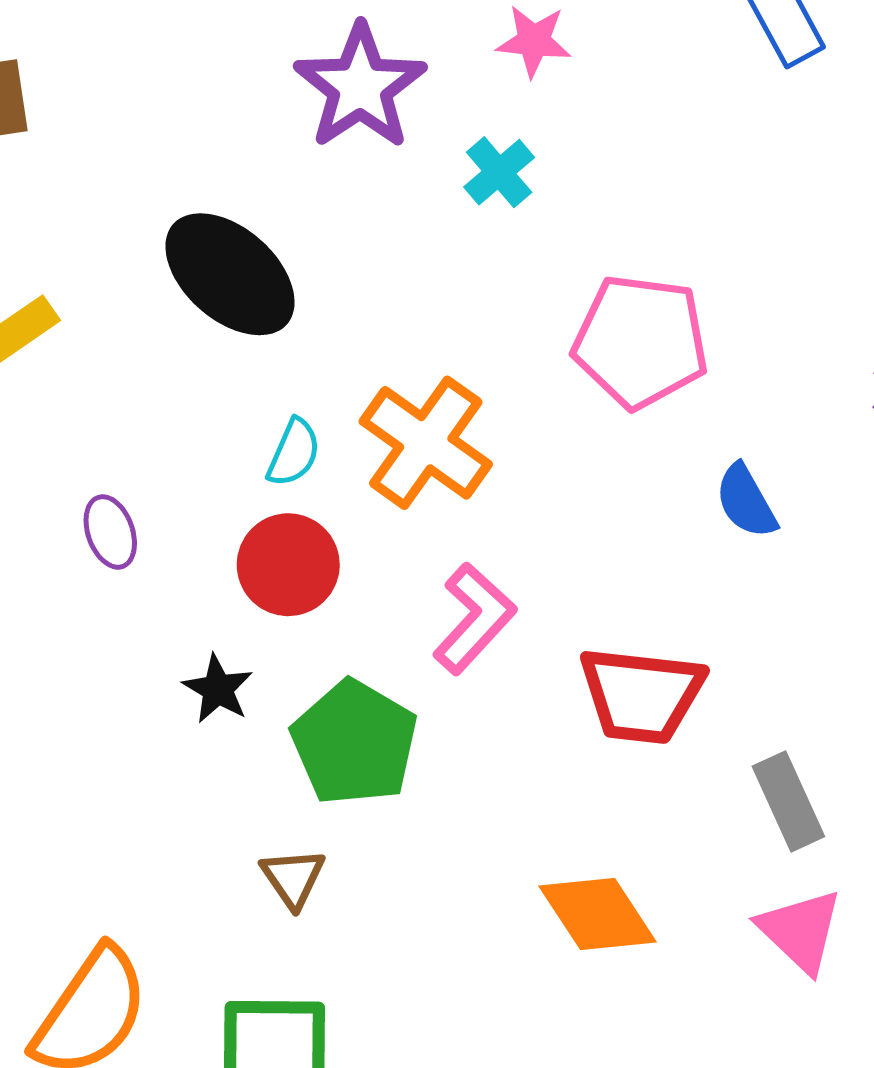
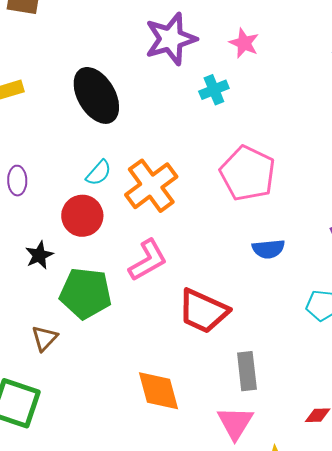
blue semicircle: (746, 501) -> (268, 249), turned -84
green pentagon: (354, 743) -> (86, 293), turned 30

